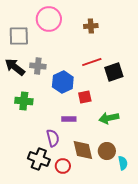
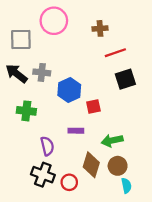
red line: (92, 62) -> (115, 53), moved
green arrow: (109, 118) -> (112, 141), moved
purple semicircle: (53, 138) -> (47, 146), moved
brown diamond: (83, 150) -> (91, 165), turned 30
cyan semicircle: (123, 163) -> (126, 186), moved

